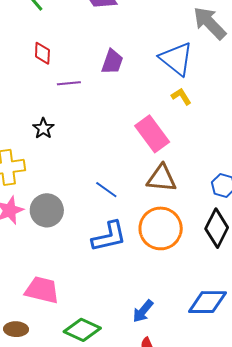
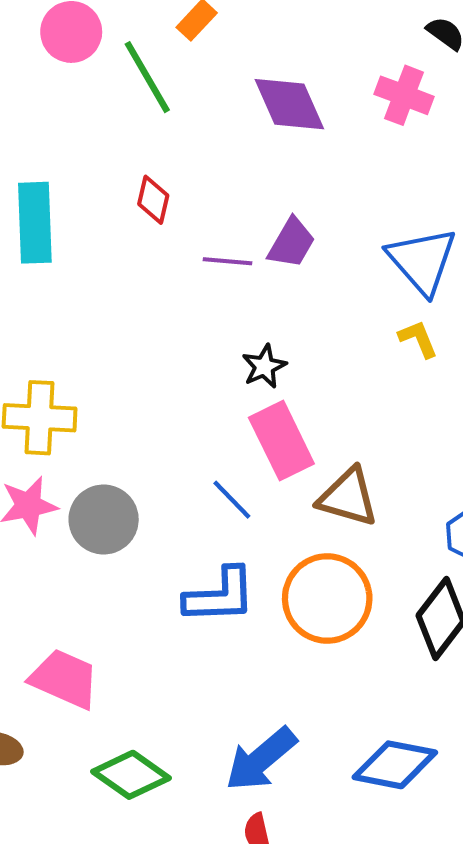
purple line: (69, 83) -> (228, 261), moved
black star: (43, 128) -> (264, 366), moved
pink rectangle: (152, 134) -> (281, 441), moved
blue arrow: (143, 311) -> (261, 759), size x1.5

